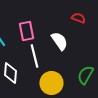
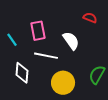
white line: (34, 56) -> (46, 56), turned -65

